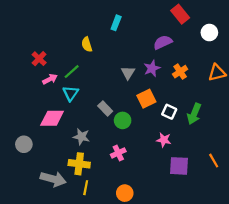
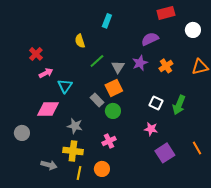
red rectangle: (180, 14) -> (166, 13), turned -66
green line: (72, 72) -> (97, 61), moved
orange square: (146, 99) -> (114, 88), moved
purple square: (179, 166) -> (165, 153), turned -36
gray arrow: (53, 179) -> (49, 165), size x0.7
orange circle: (125, 193) -> (102, 169), moved

